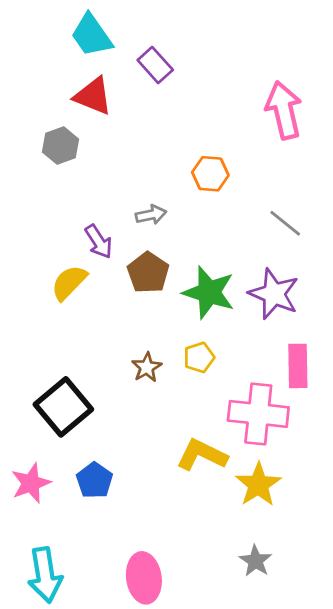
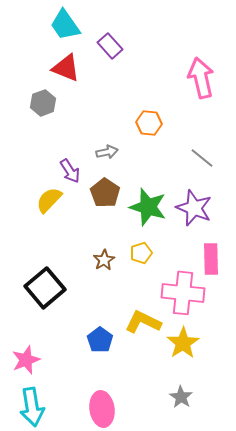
blue pentagon: (94, 480) -> (100, 340), moved
pink star: (31, 483) -> (26, 360), moved

